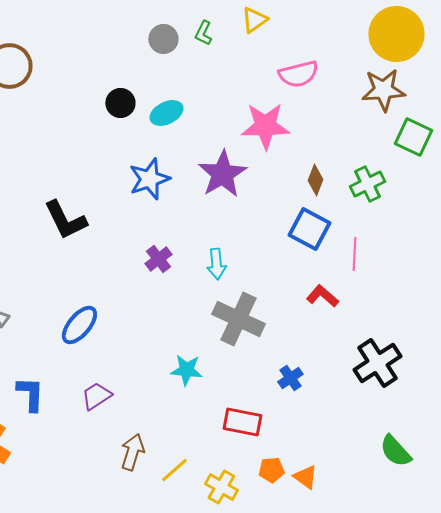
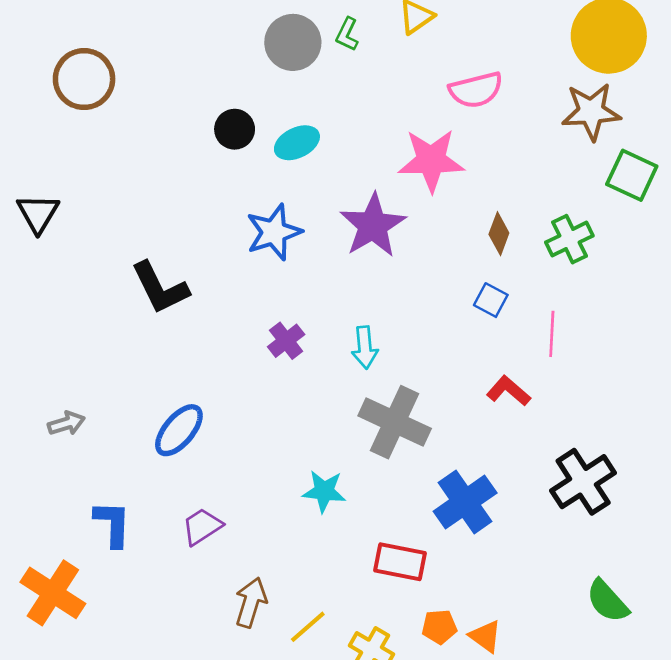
gray circle: (163, 39) -> (293, 42), size x1.4
blue square: (309, 229) -> (491, 300), size x0.6
blue cross: (290, 378) -> (465, 502), size x1.8

